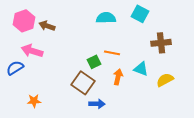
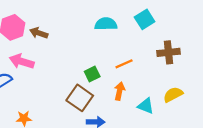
cyan square: (140, 14) -> (145, 19), turned 30
orange line: (112, 53) -> (124, 64), moved, turned -35
cyan triangle: (141, 69) -> (146, 106), moved

